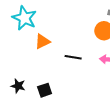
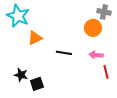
black star: (18, 86) -> (21, 75), moved

